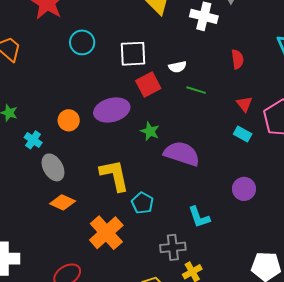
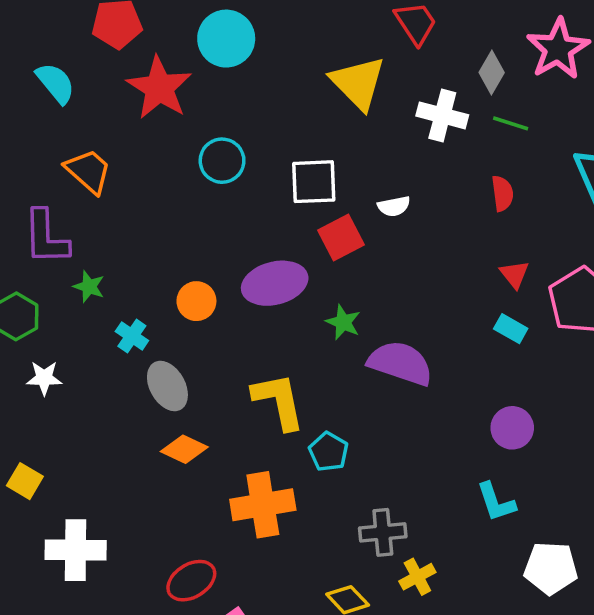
green line: (196, 90) -> (511, 123), moved
cyan L-shape: (199, 217) -> (496, 502), moved
orange cross: (106, 233) -> (263, 505), turned 32

